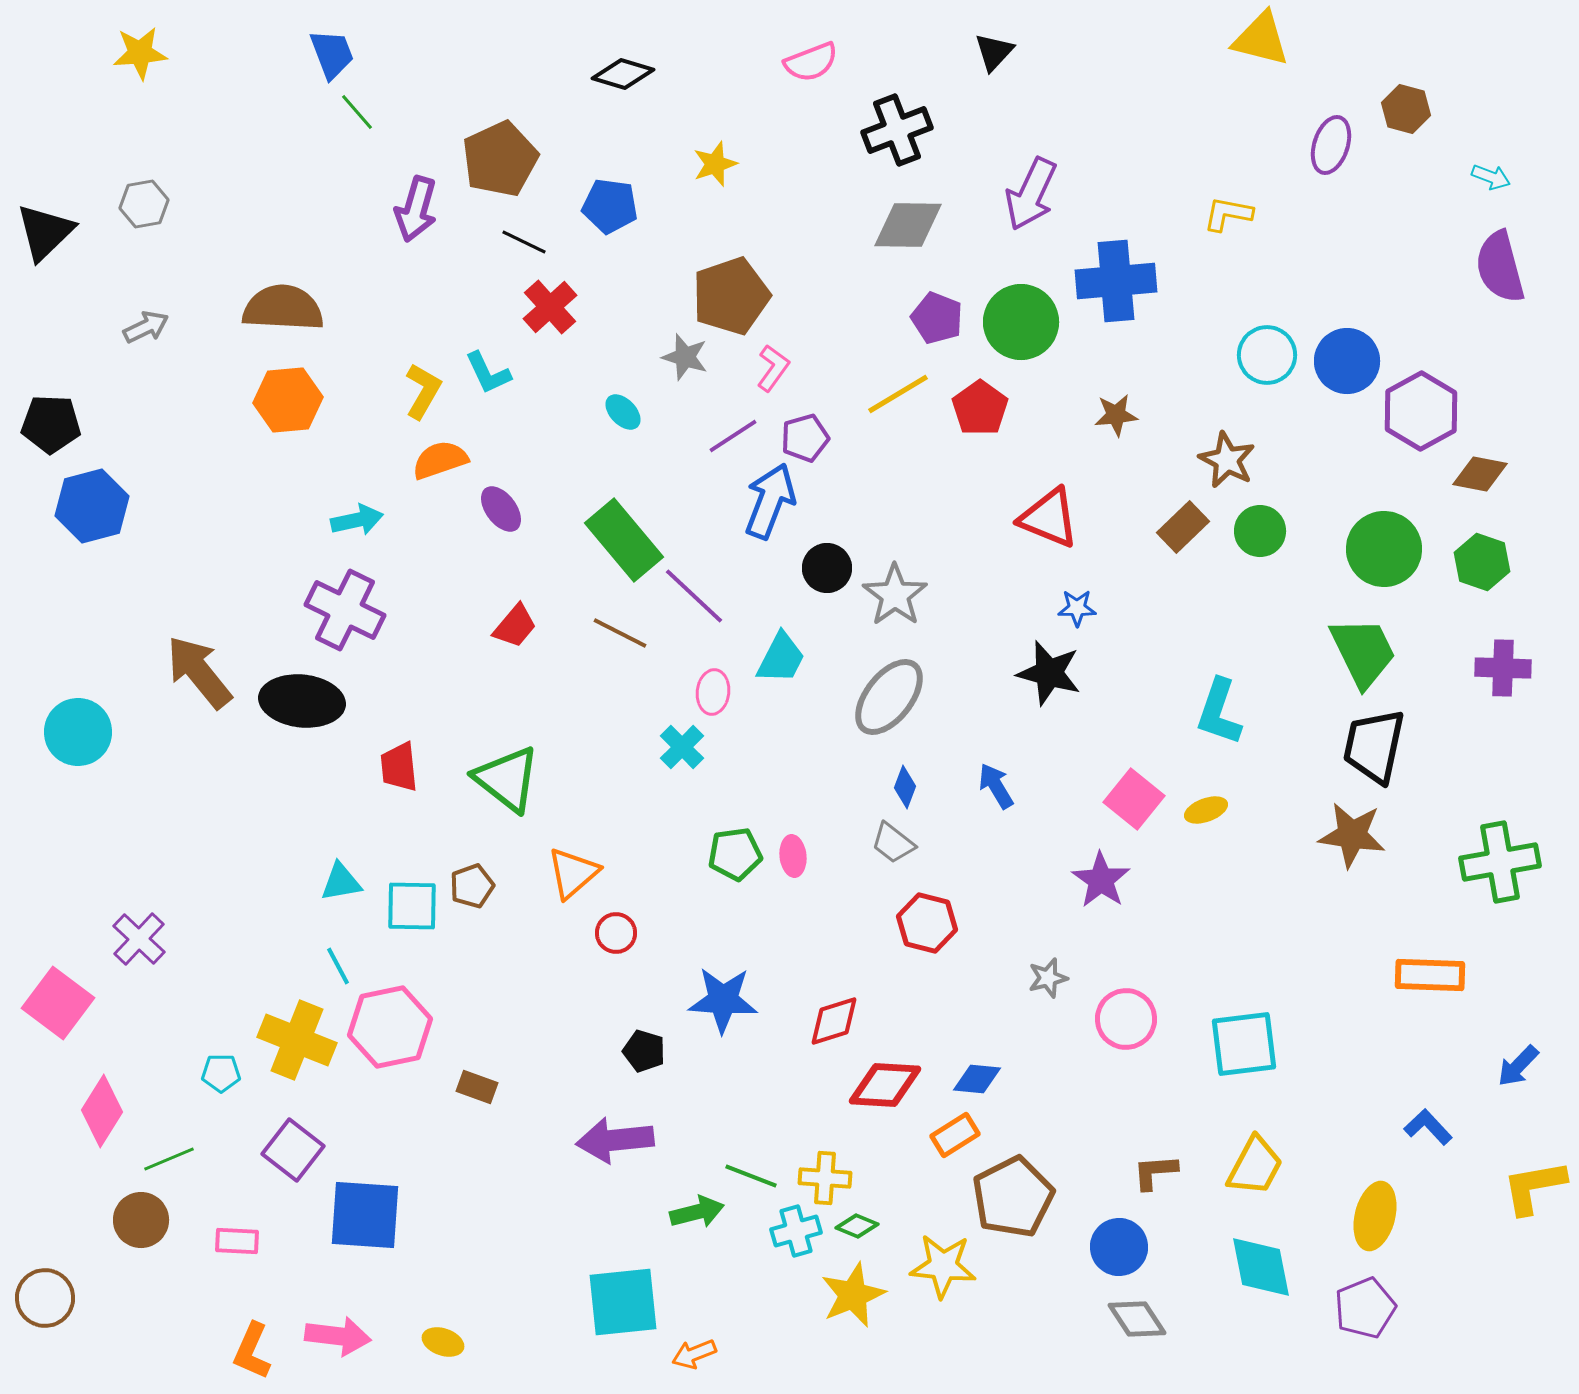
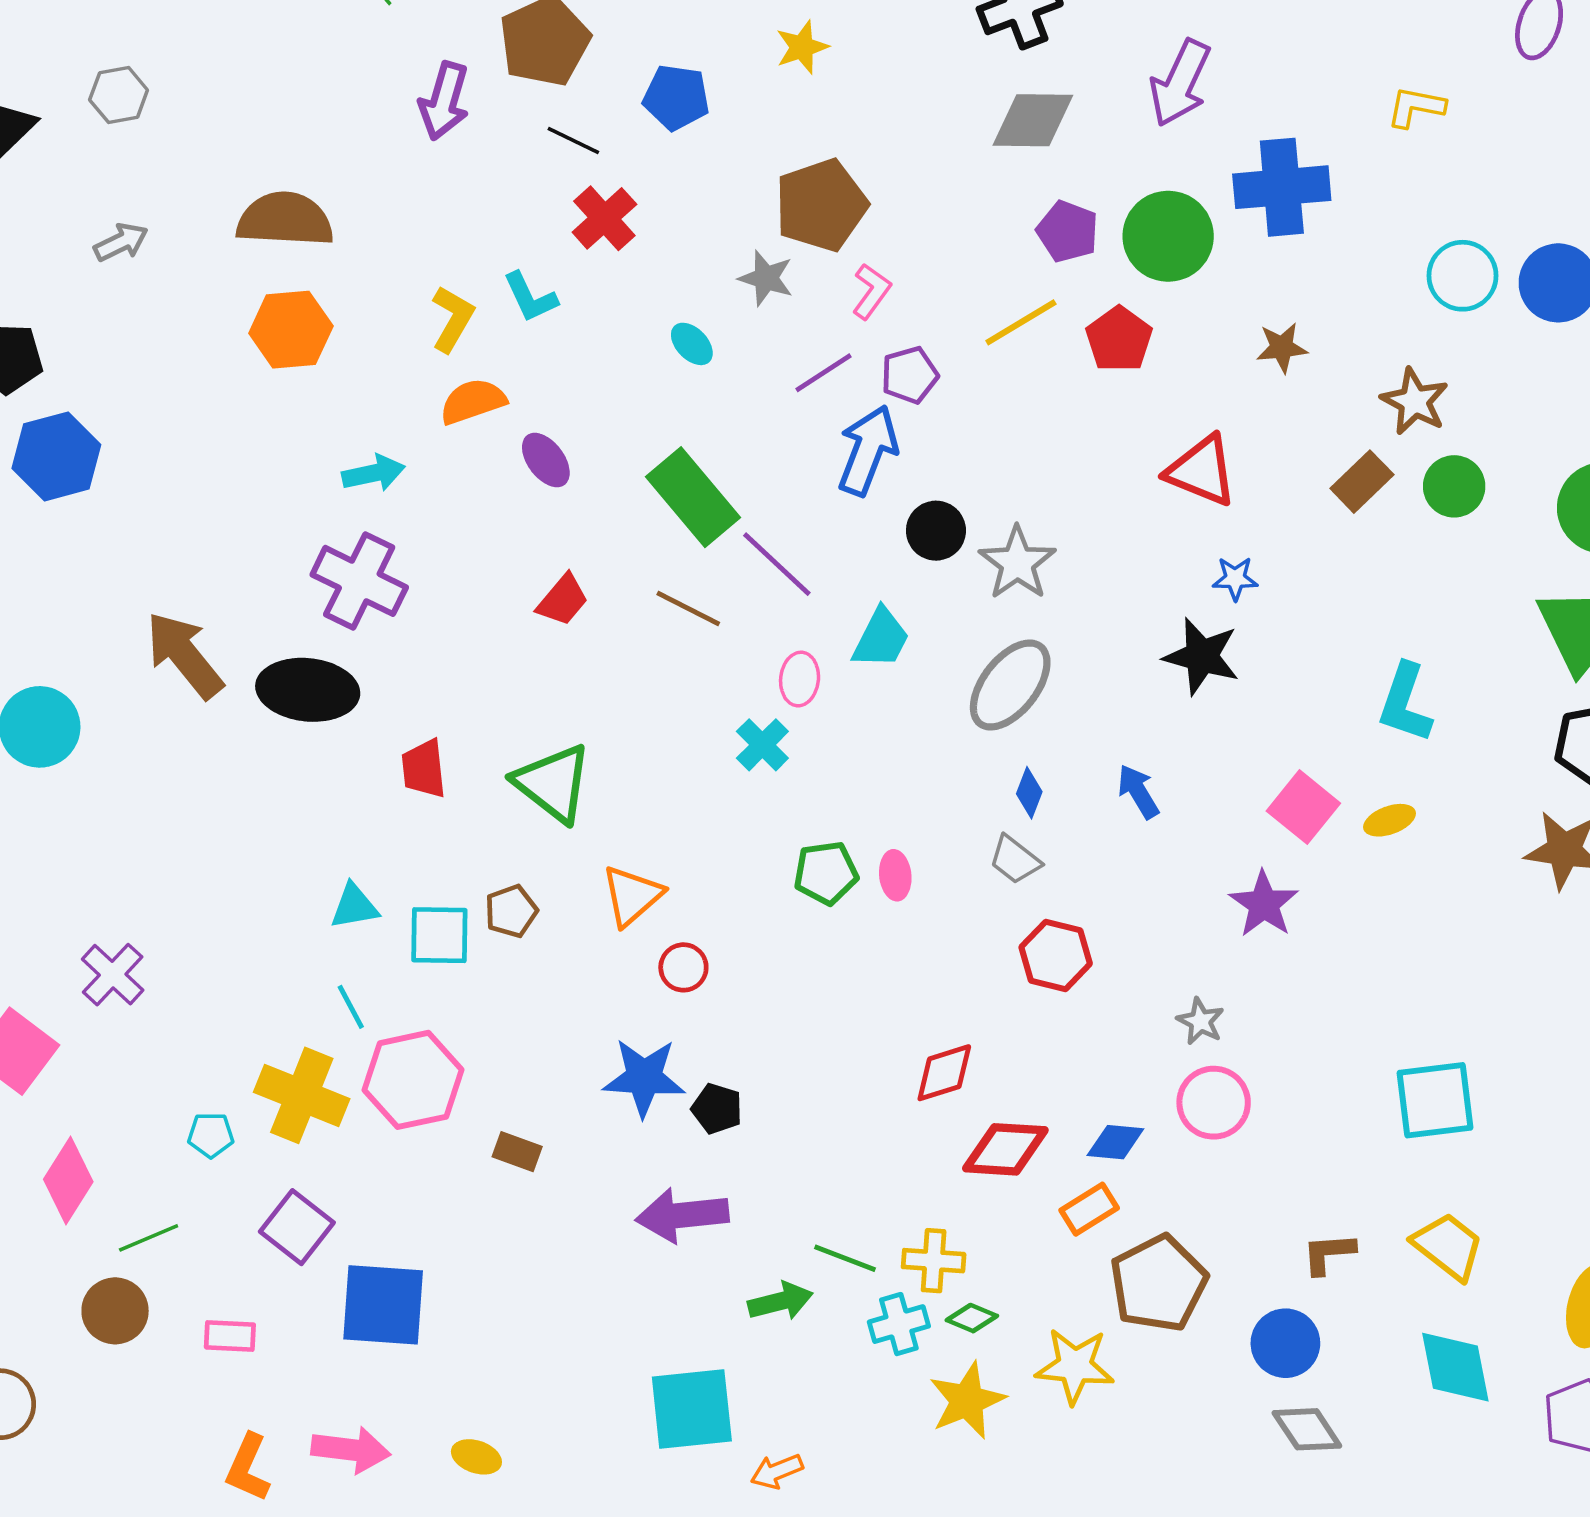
gray star: (1048, 978) -> (1200, 1021), turned -30
blue star: (723, 1000) -> (644, 1078), moved
pink circle: (1126, 1019) -> (1214, 1103), moved
yellow trapezoid: (1255, 1166) -> (1448, 1246), turned -80

